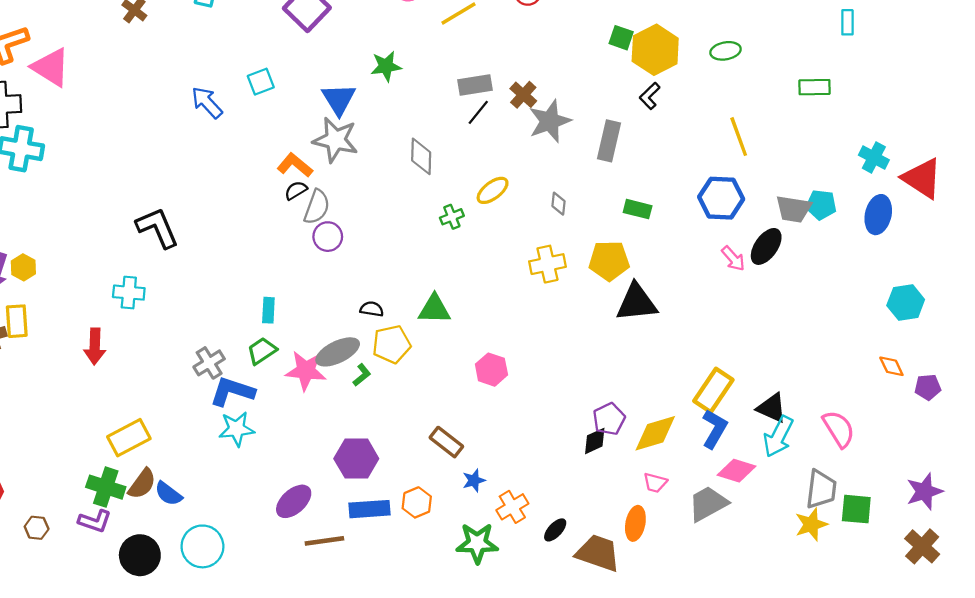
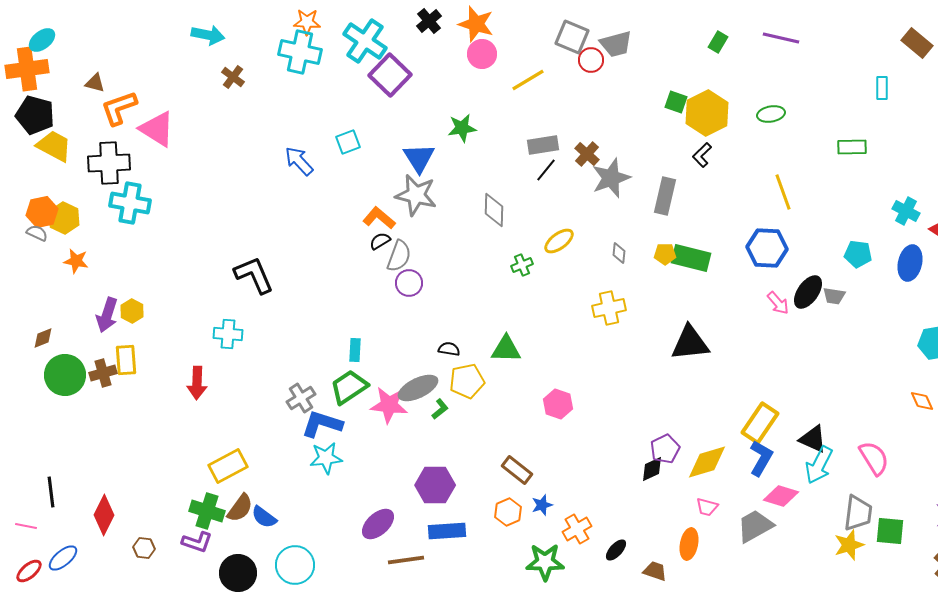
green rectangle: (638, 209) -> (691, 258), size x1.5
gray trapezoid: (794, 209) -> (834, 296), moved, size x0.7
yellow pentagon: (609, 261) -> (665, 254), moved, size x0.6
green trapezoid: (262, 351) -> (349, 387), size x1.4
orange hexagon: (417, 502) -> (508, 512), moved
brown trapezoid: (598, 553) -> (655, 571), size x0.6

